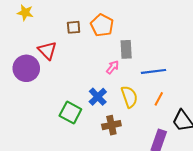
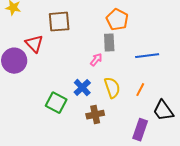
orange pentagon: (102, 25) -> (117, 20), moved
brown square: (74, 27) -> (59, 22), size x1.6
blue line: (153, 71) -> (147, 56), moved

